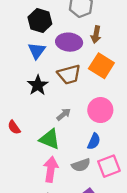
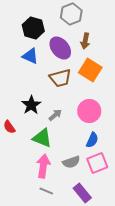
purple ellipse: (69, 42) -> (60, 48), turned 45
blue triangle: (37, 51) -> (30, 56), turned -42
black star: (38, 85) -> (31, 105), moved
blue semicircle: (94, 141) -> (92, 140), moved

